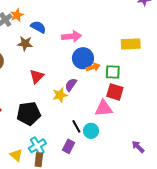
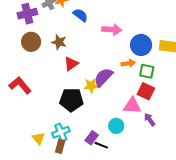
brown star: (25, 44) -> (59, 42), moved
blue circle: (83, 58) -> (141, 45), moved
purple semicircle: (71, 85) -> (103, 77), size x1.5
black pentagon: (29, 114) -> (71, 100), moved
black line: (76, 126) -> (101, 145), moved, turned -48
purple arrow: (138, 147) -> (150, 119), moved

